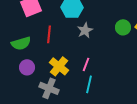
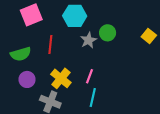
green circle: (123, 27) -> (108, 33), moved

